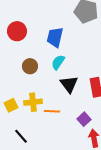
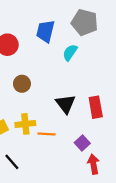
blue trapezoid: (55, 37) -> (45, 31), moved
cyan semicircle: (58, 62) -> (70, 52), moved

